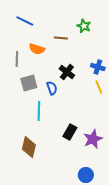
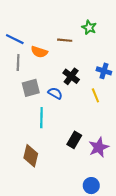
blue line: (25, 21) -> (15, 39), moved
yellow line: (99, 87) -> (95, 95), moved
blue semicircle: (52, 88) -> (55, 93), turned -40

